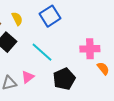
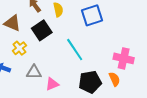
orange semicircle: (103, 68) -> (114, 79), moved
pink triangle: (28, 77) -> (52, 84), moved

